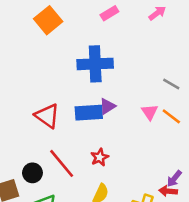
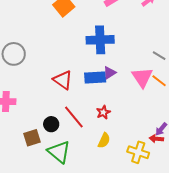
pink triangle: (150, 112) -> (142, 77), size x1.6

